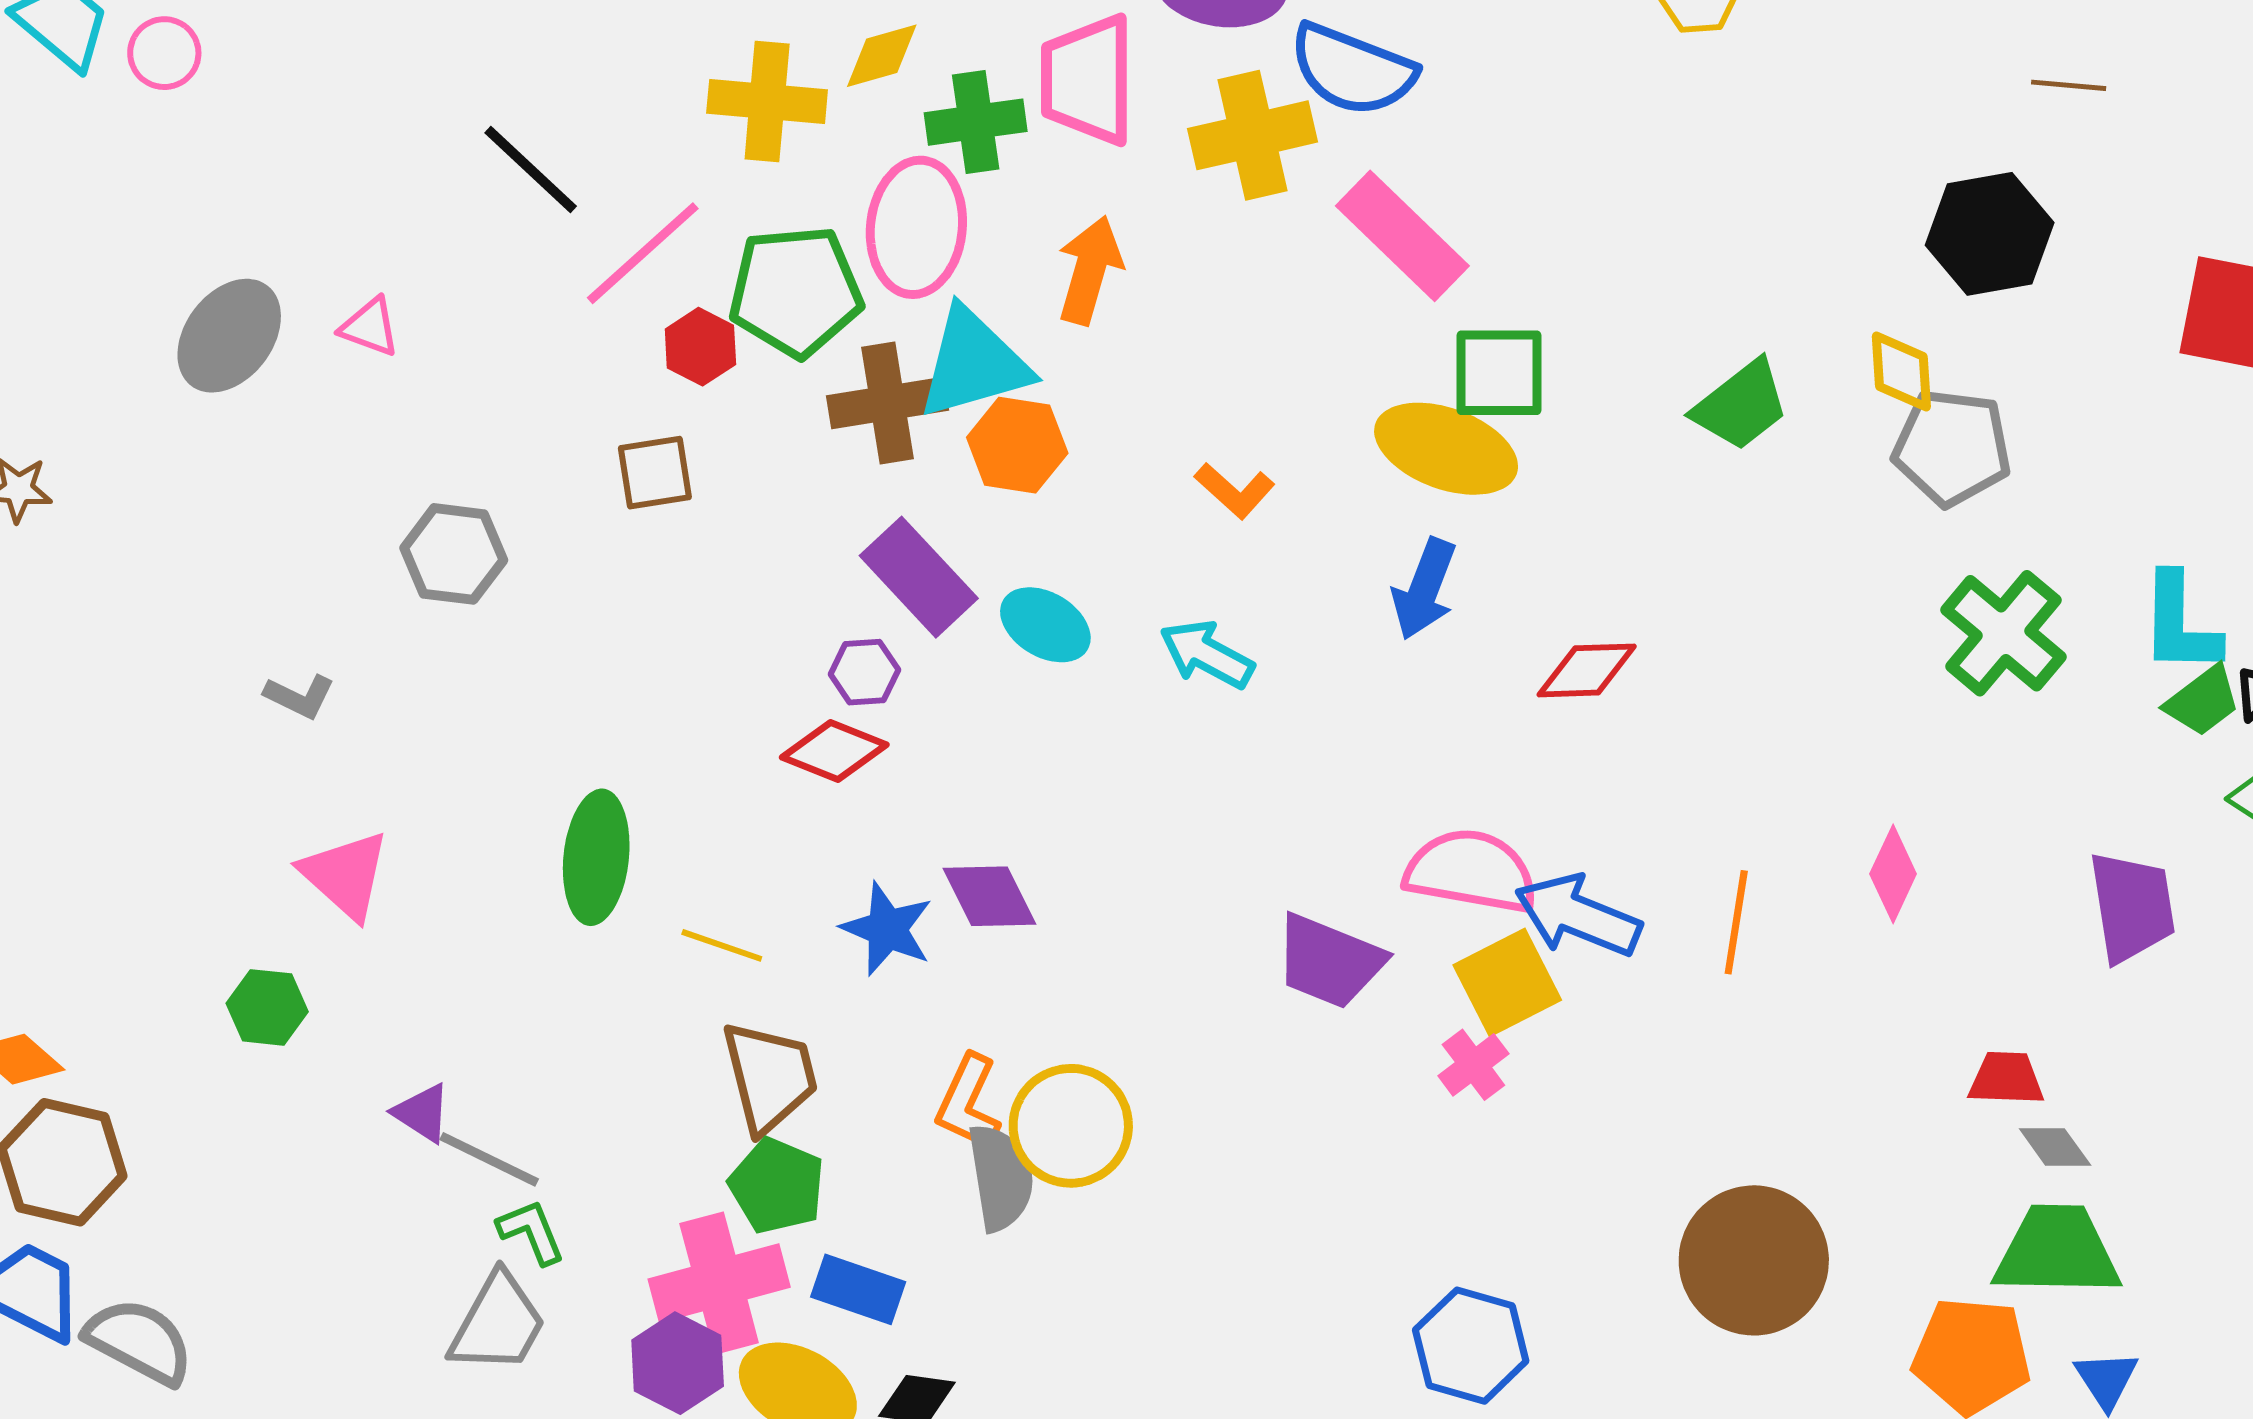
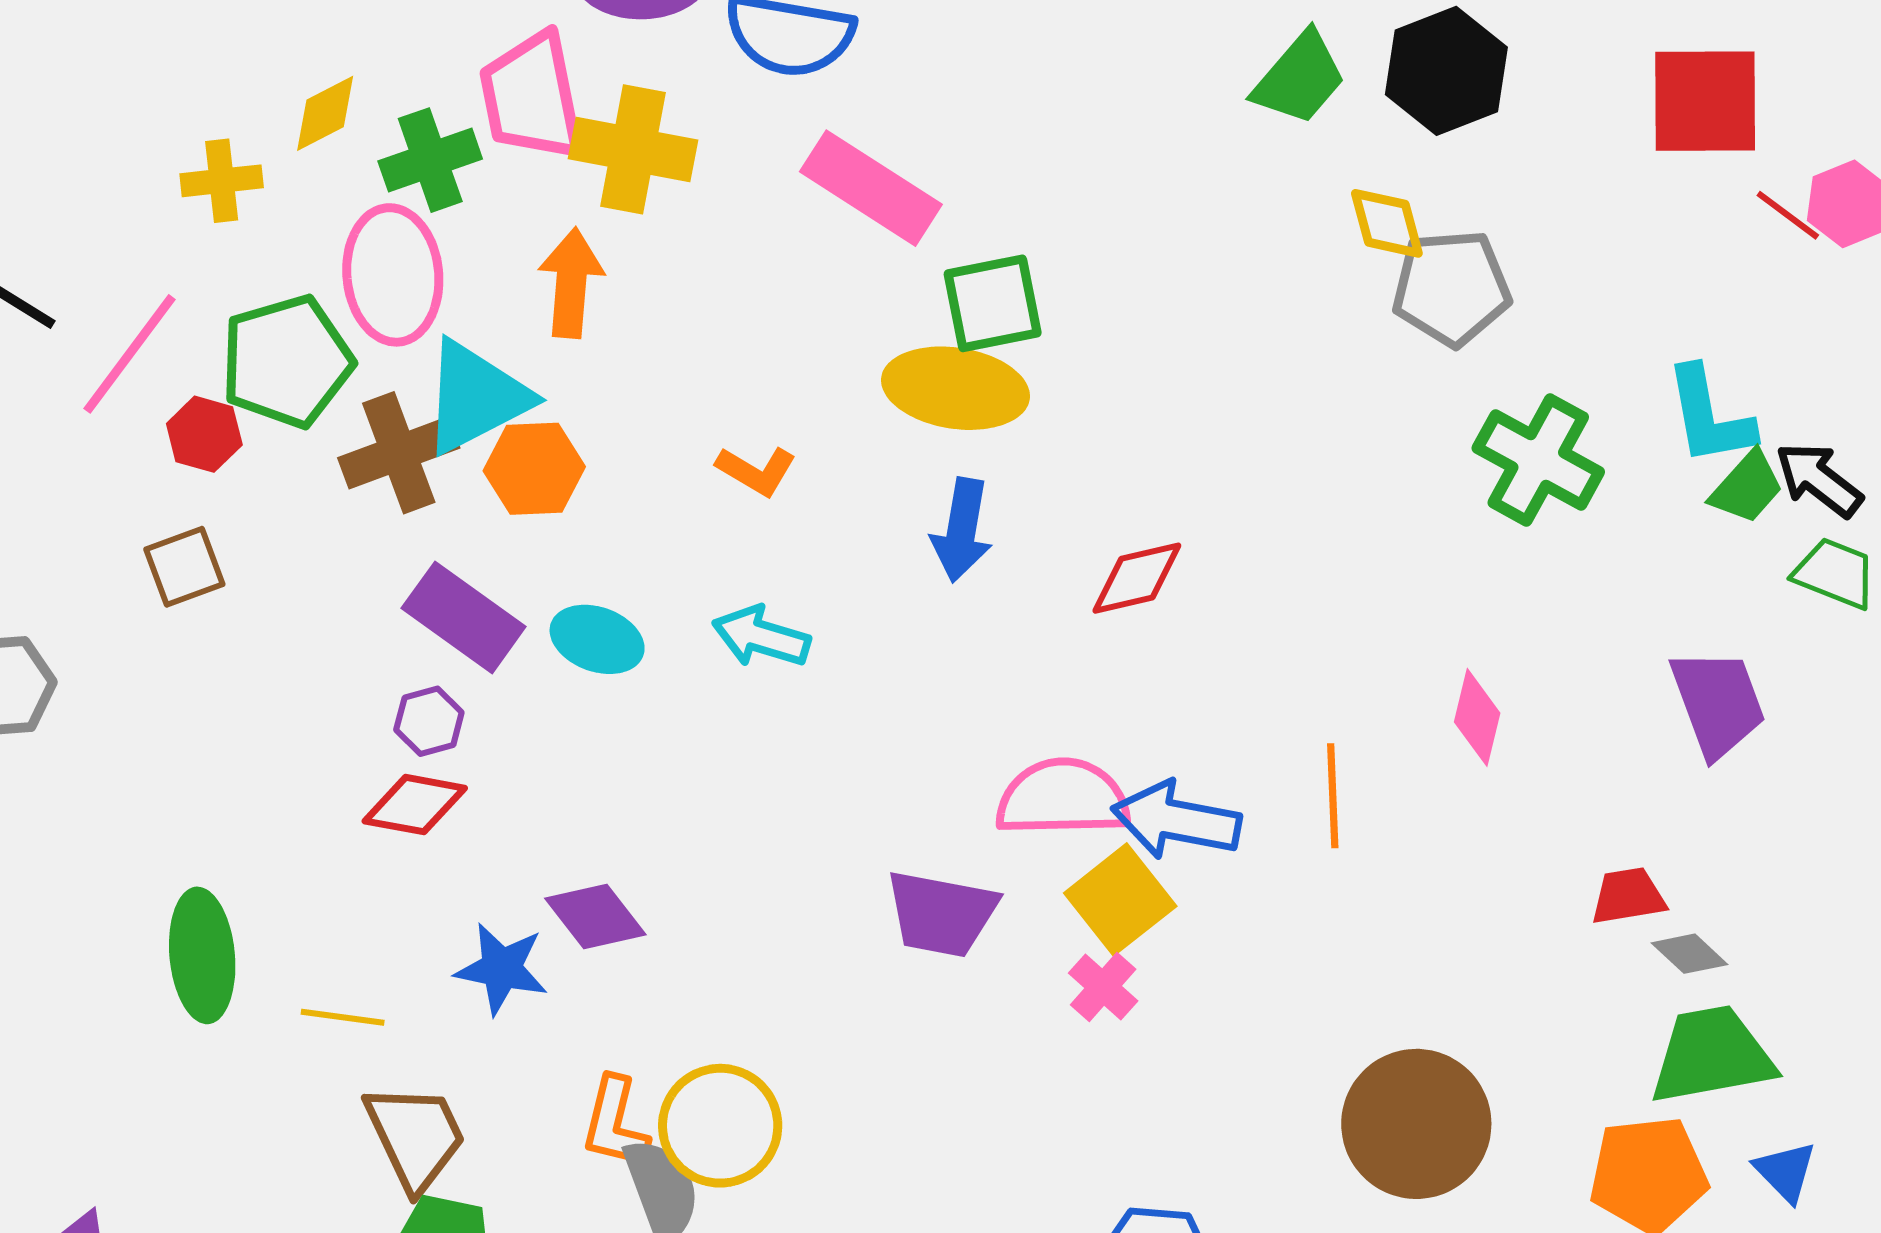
yellow cross: (767, 102) -> (222, 181), size x0.7
yellow cross: (1253, 135) -> (633, 149), moved, turned 35
green trapezoid: (1741, 405) -> (1300, 78), moved

